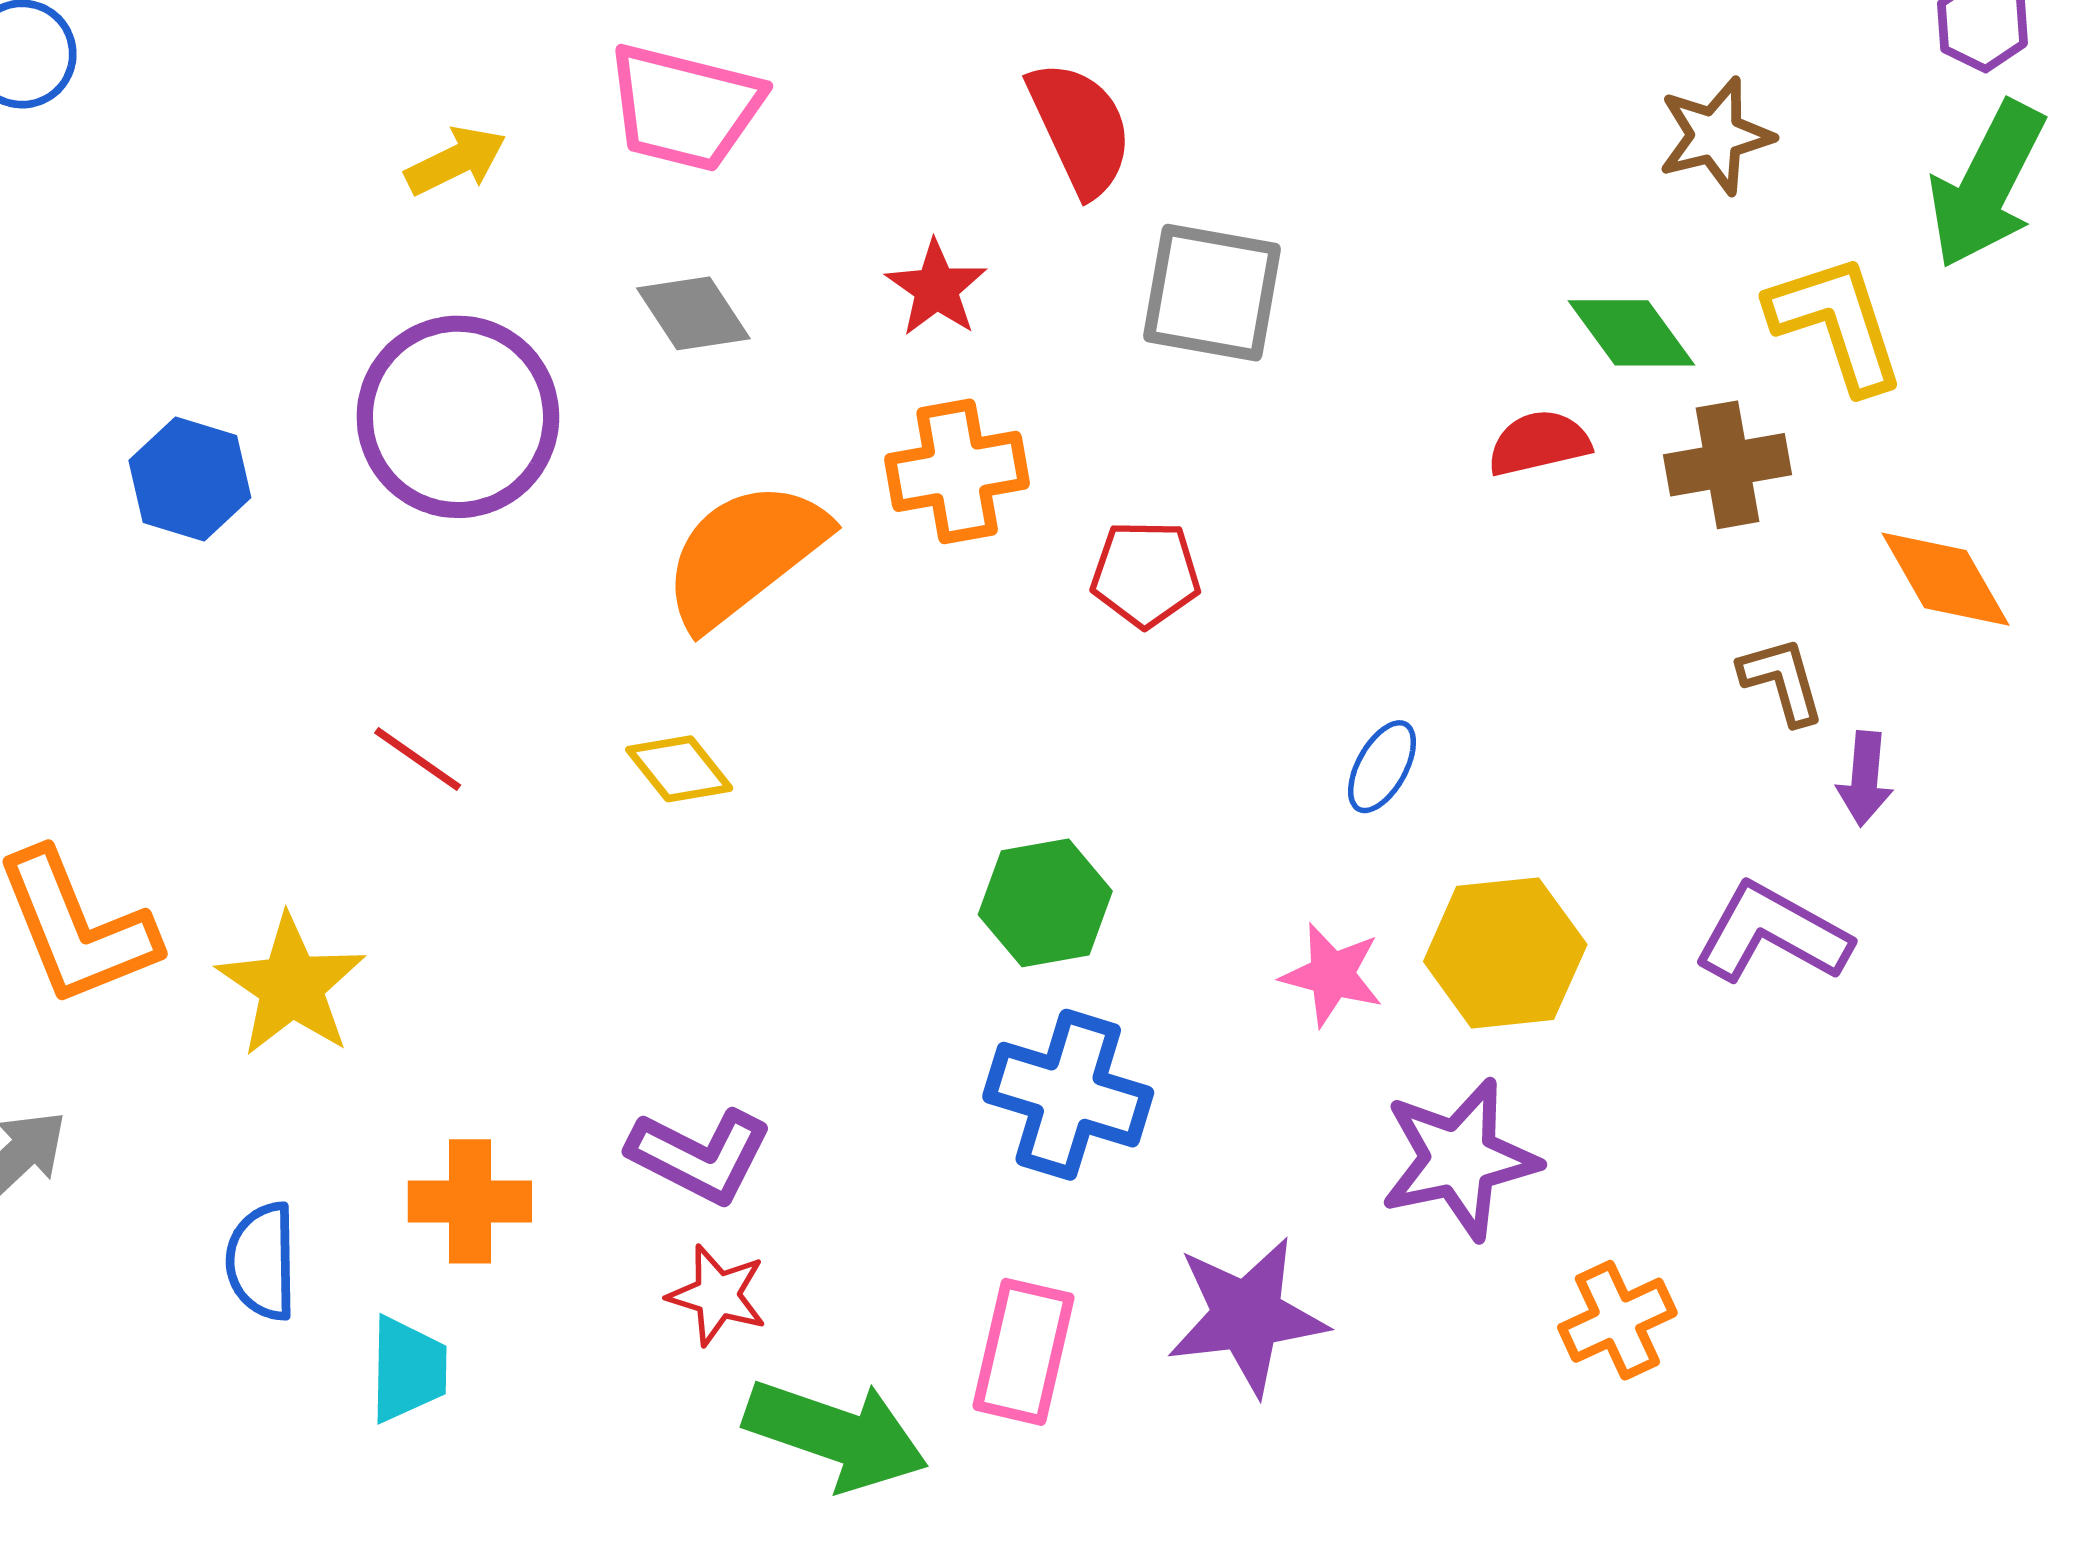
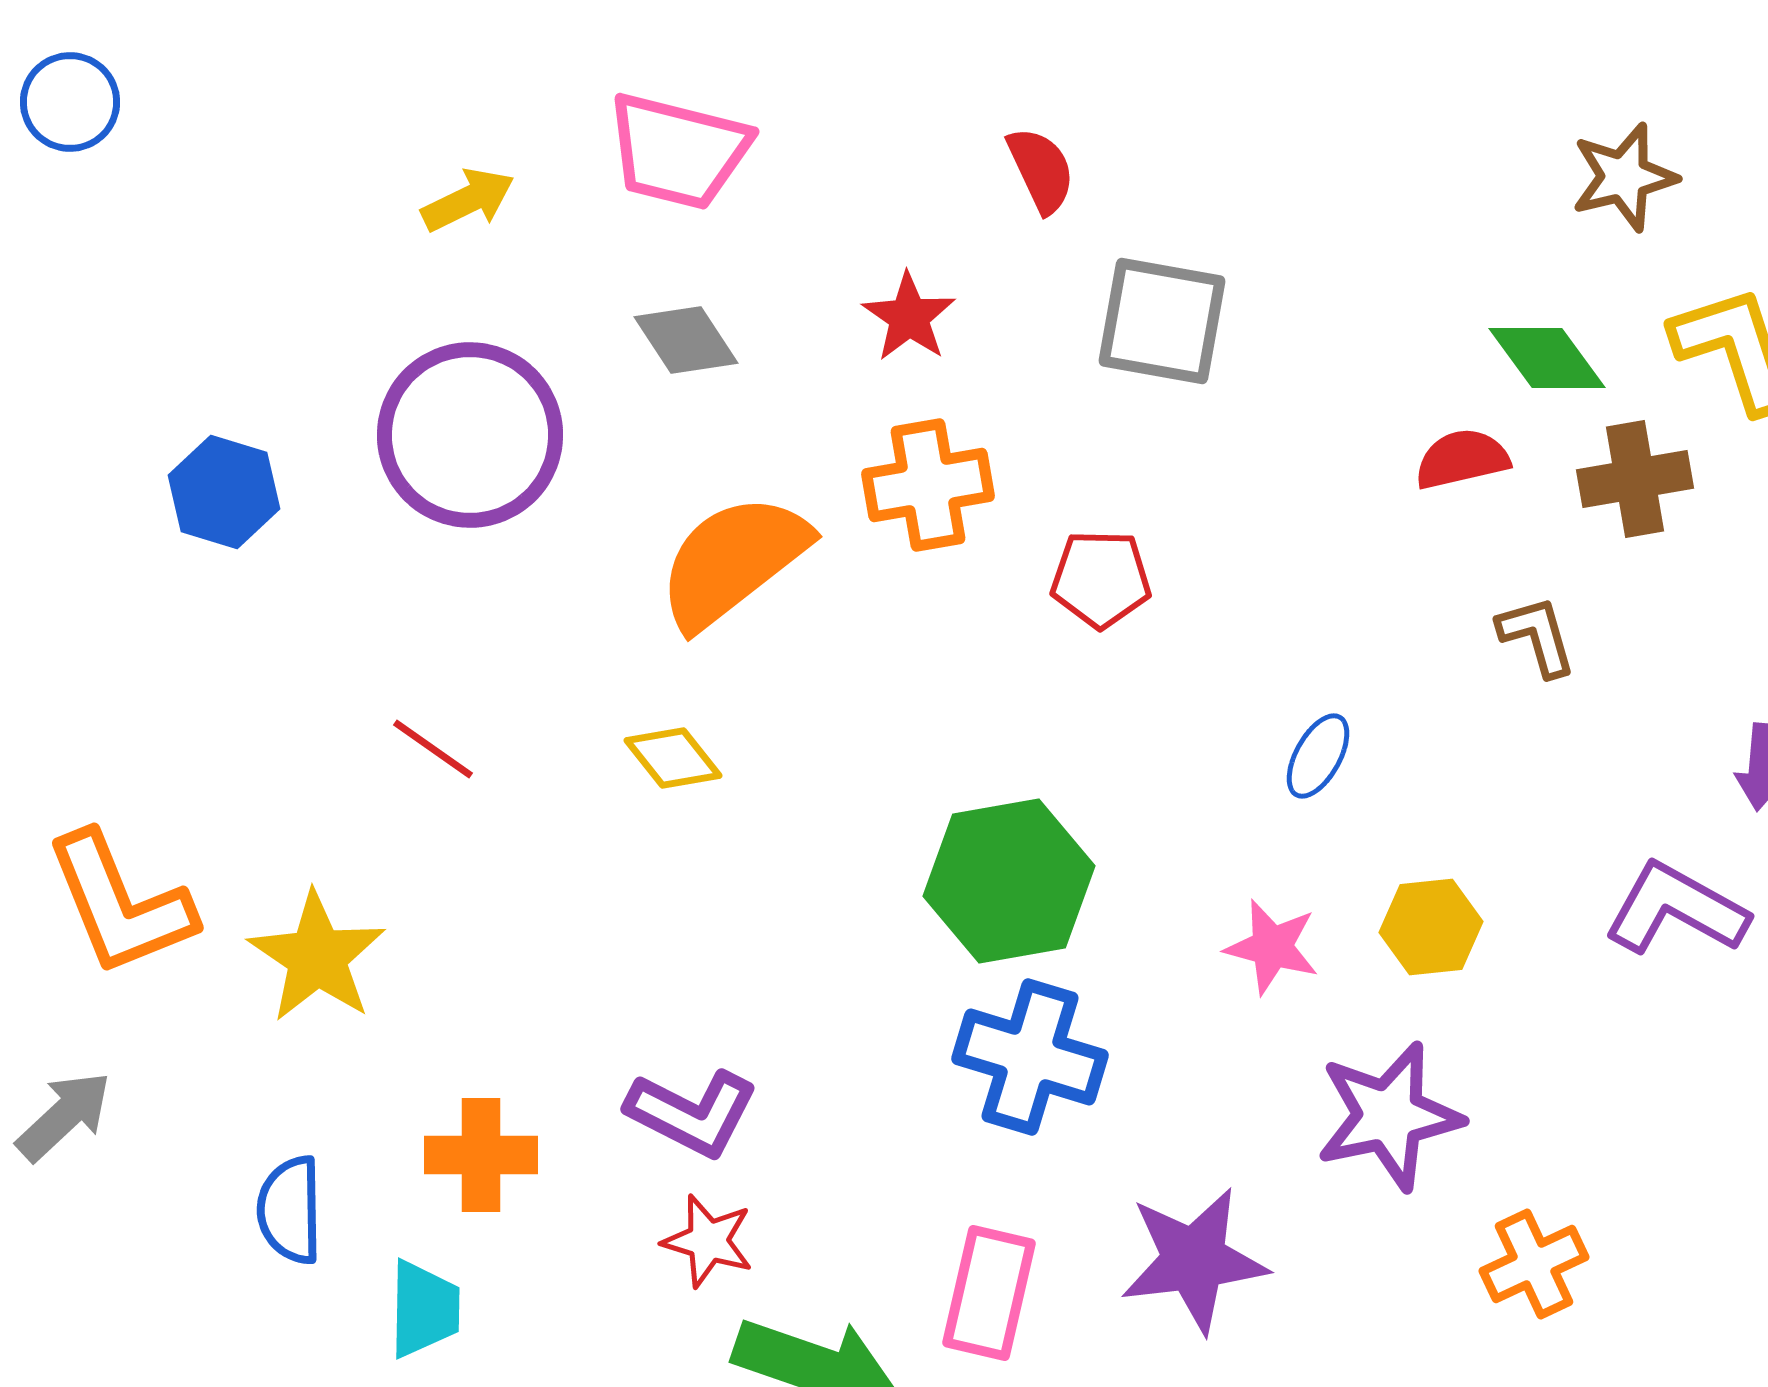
red semicircle: (1080, 128) -> (1041, 170), size x0.7
brown L-shape: (1782, 681) -> (1537, 636), moved
green hexagon: (1045, 903) -> (1009, 881), size x1.4
yellow hexagon: (1505, 953) -> (1431, 927), size x0.7

